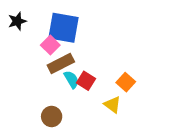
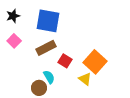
pink square: (50, 45) -> (14, 41), moved
cyan semicircle: (71, 79) -> (49, 77), moved
orange square: (126, 82) -> (95, 62), size x1.6

